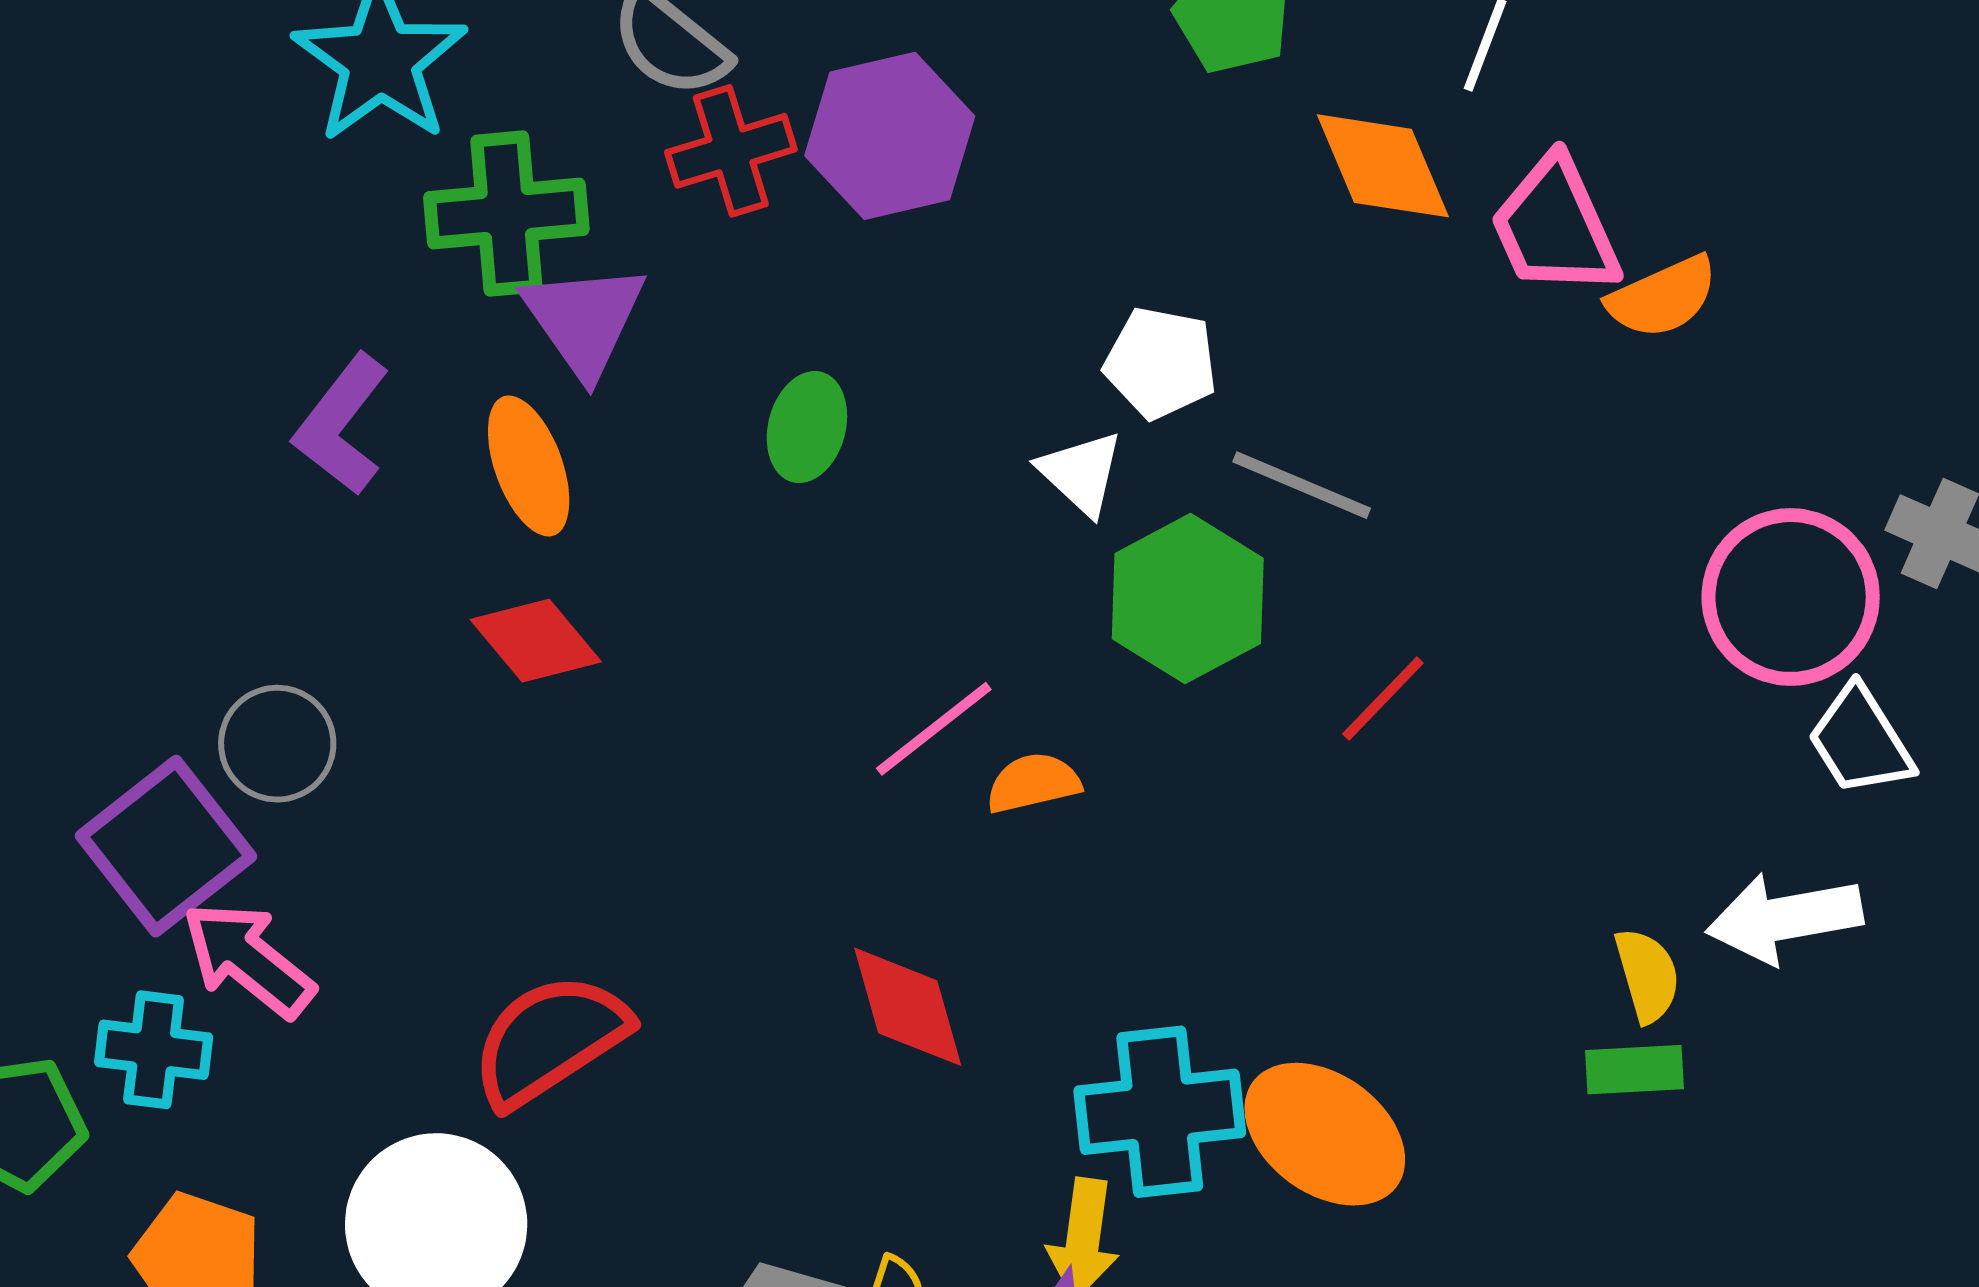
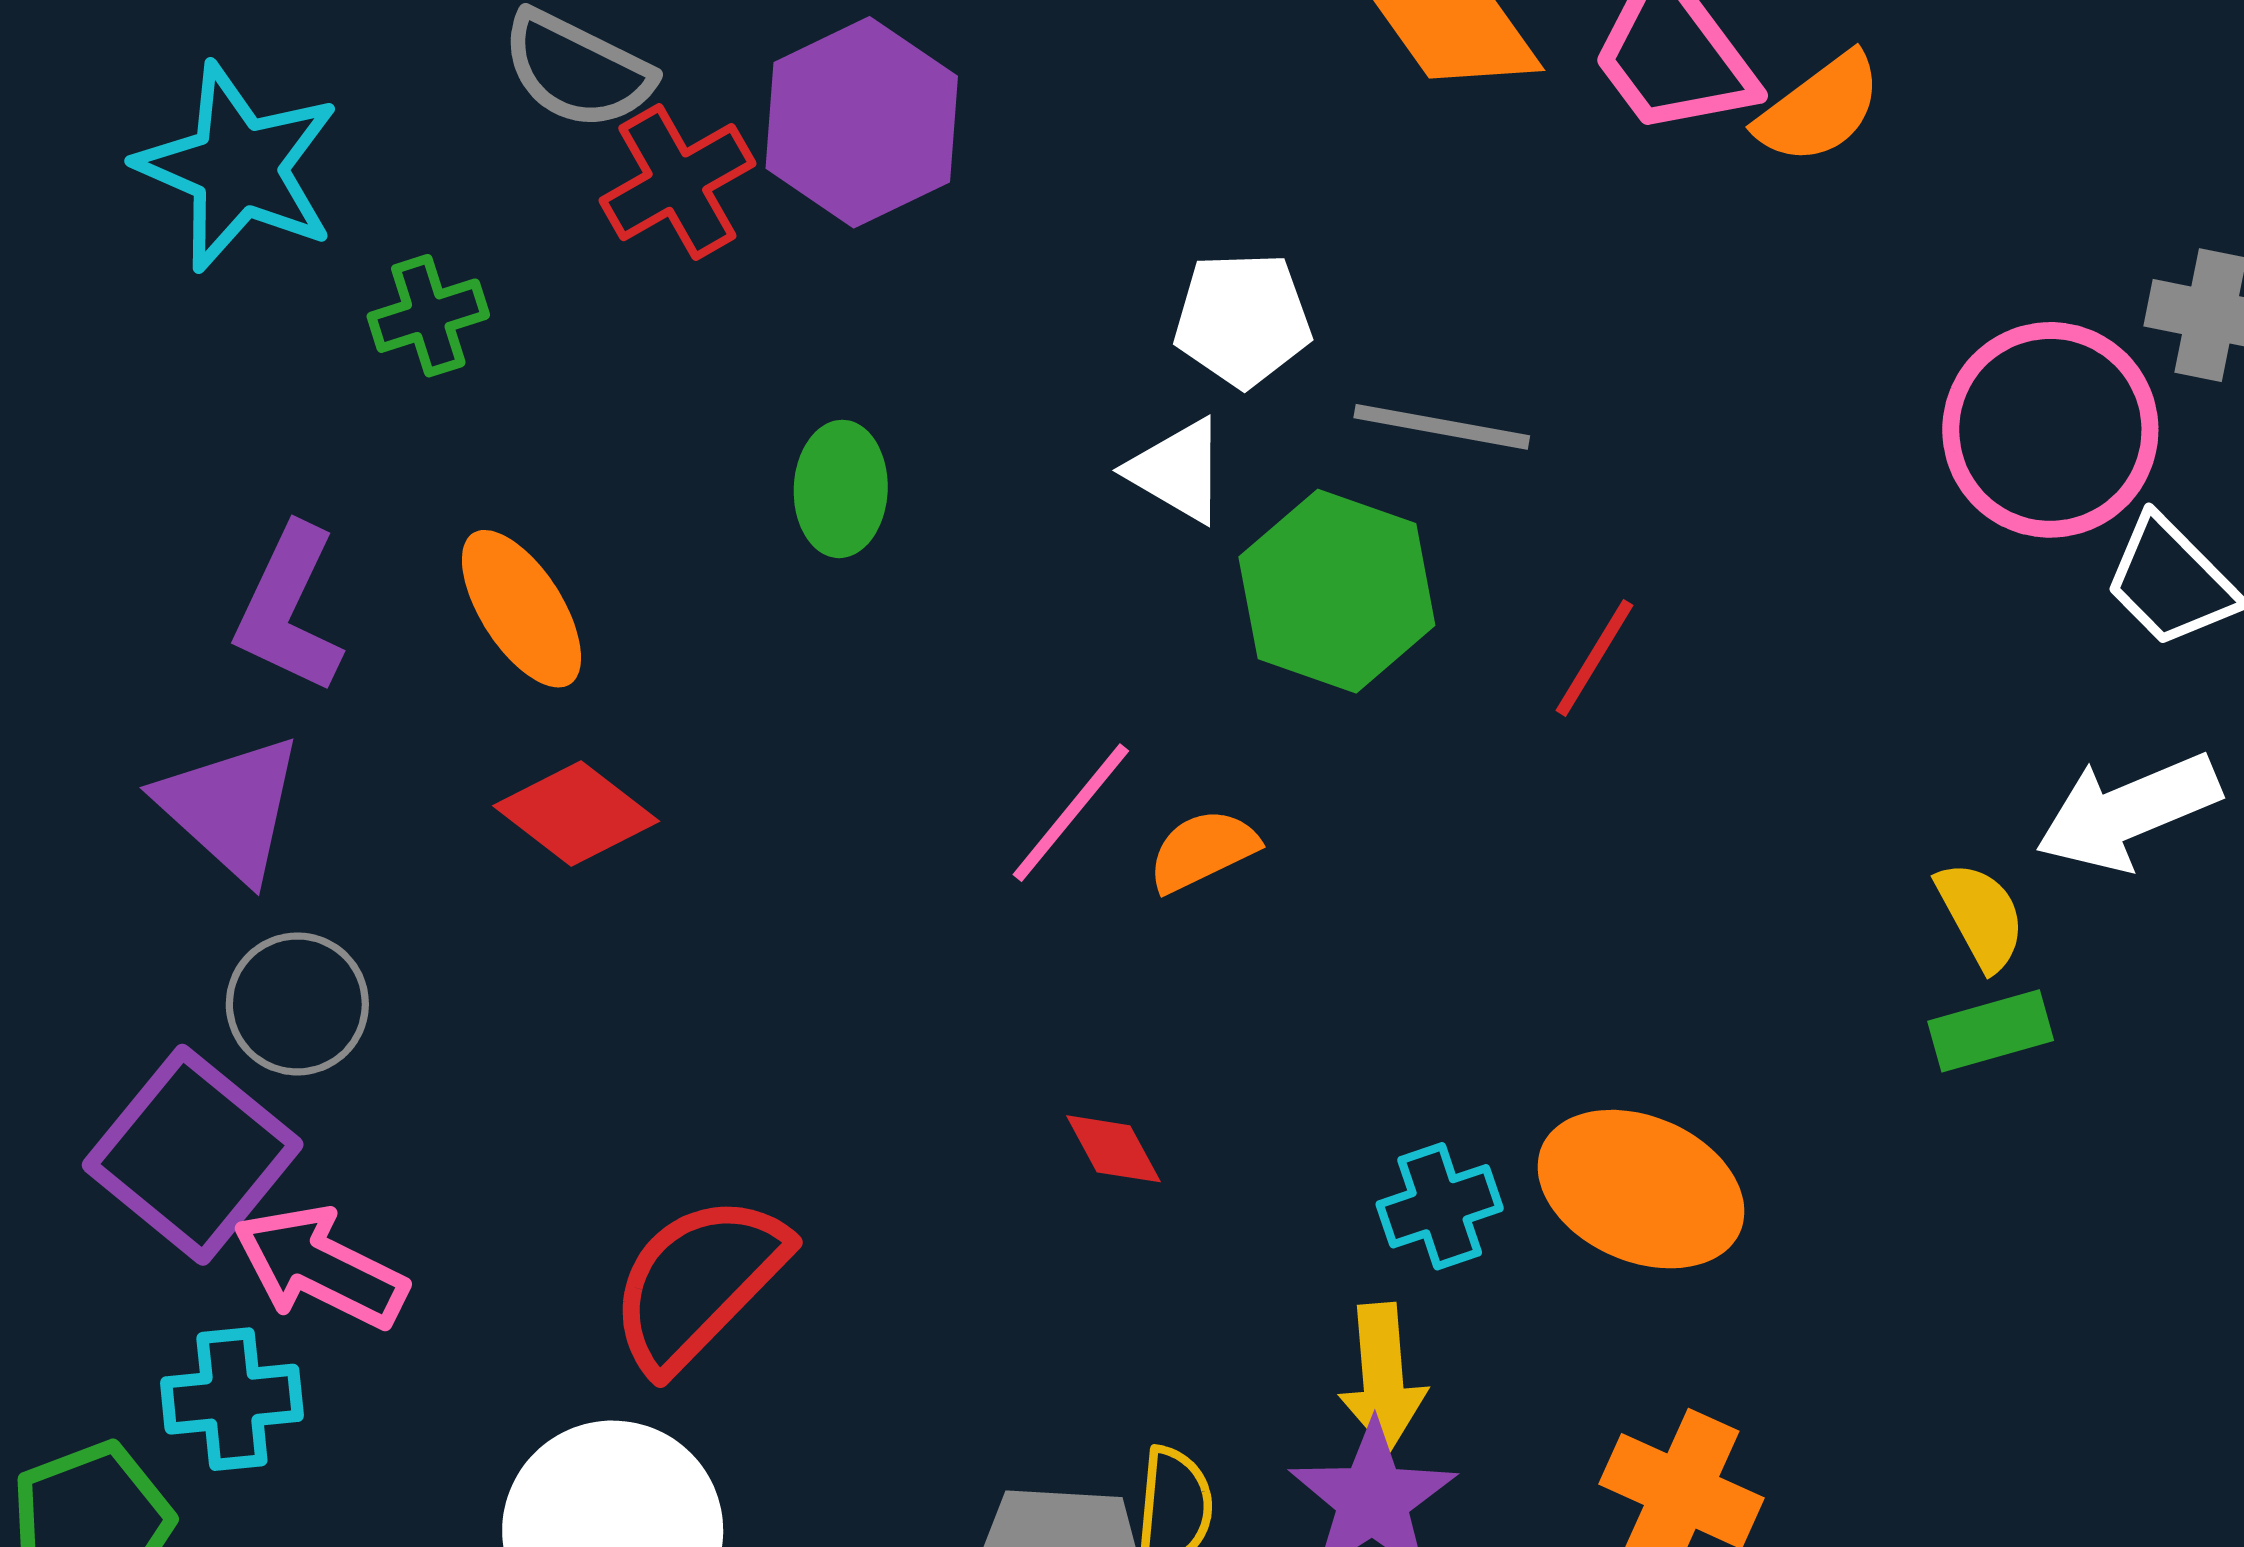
green cross: (506, 214) -> (428, 316), size x0.6
purple triangle: (584, 320) -> (231, 807), moved
red diamond: (908, 1007) -> (1113, 1149), size x0.6
cyan cross: (1160, 1112) -> (1440, 1206), size x0.6

